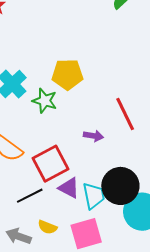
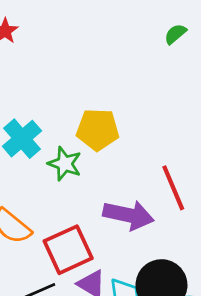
purple arrow: (93, 136) -> (128, 215), size x1.8

